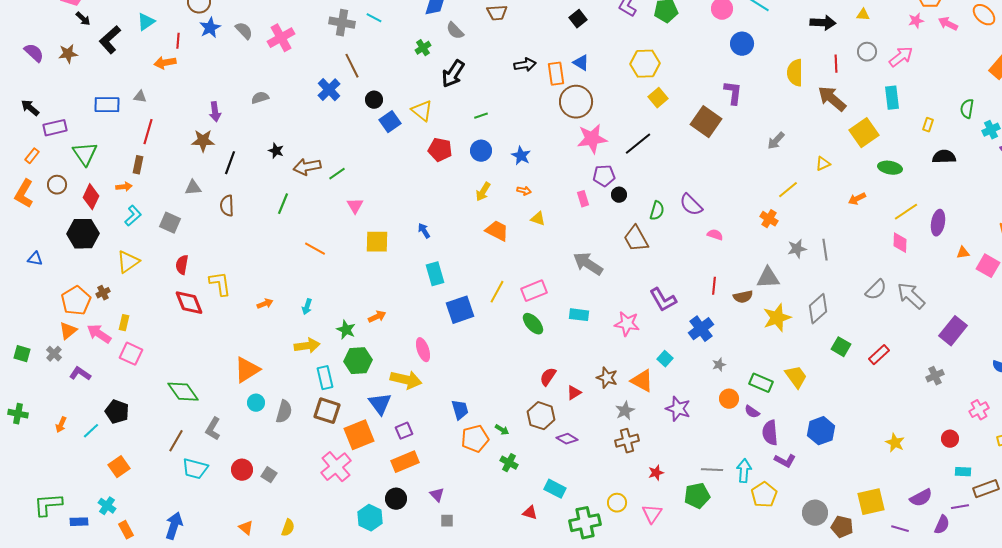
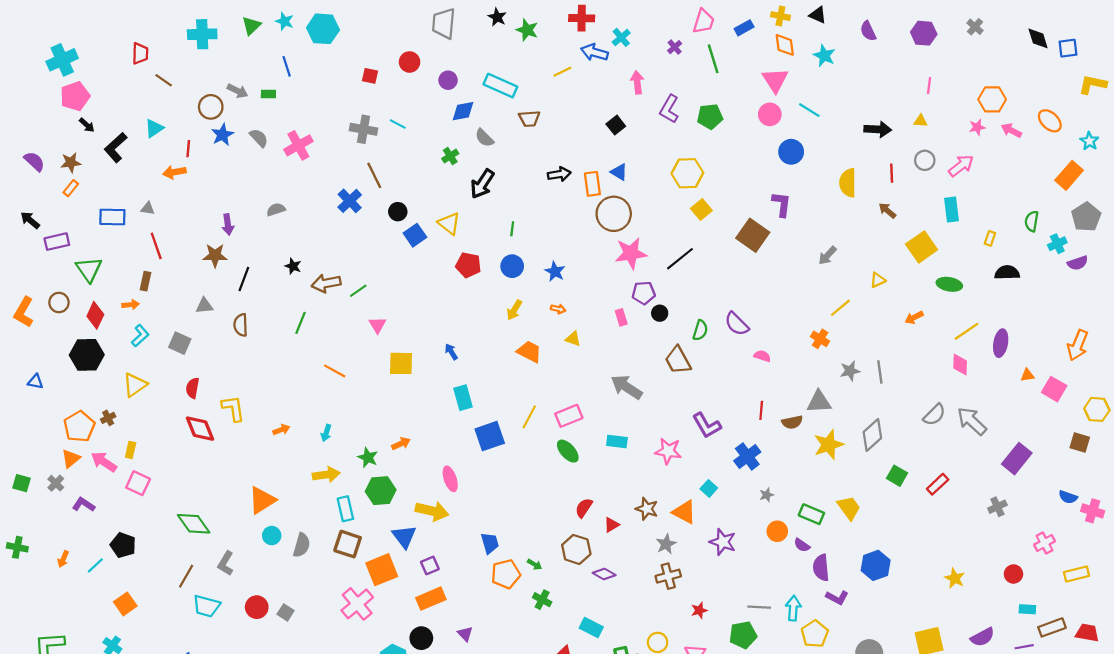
brown arrow: (832, 99) -> (887, 211), size x0.6
green line: (481, 116) -> (512, 229), turned -64
red line: (148, 132) -> (156, 246), turned -35
orange rectangle: (32, 156) -> (71, 188), moved

